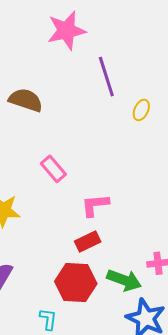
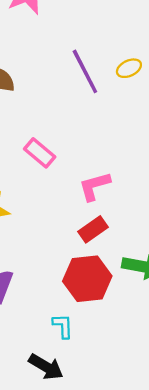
purple line: (106, 77) -> (85, 71), moved
yellow ellipse: (141, 110) -> (129, 68), turned 50

